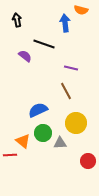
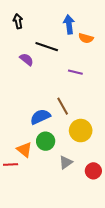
orange semicircle: (81, 10) -> (86, 38), moved
brown line: (66, 91) -> (63, 106), moved
gray triangle: (60, 143) -> (66, 162), moved, turned -32

